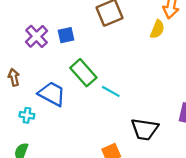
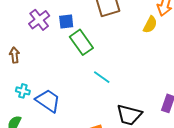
green rectangle: (83, 73) -> (81, 42), moved
blue trapezoid: (52, 94) -> (48, 101), moved

